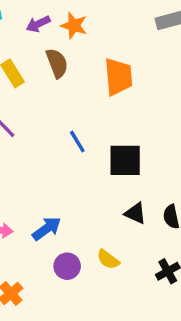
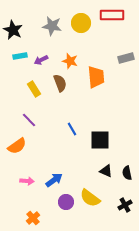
purple arrow: (38, 24) -> (41, 60), moved
orange trapezoid: (118, 77) -> (96, 77), moved
yellow semicircle: (108, 259) -> (90, 198), size x1.5

